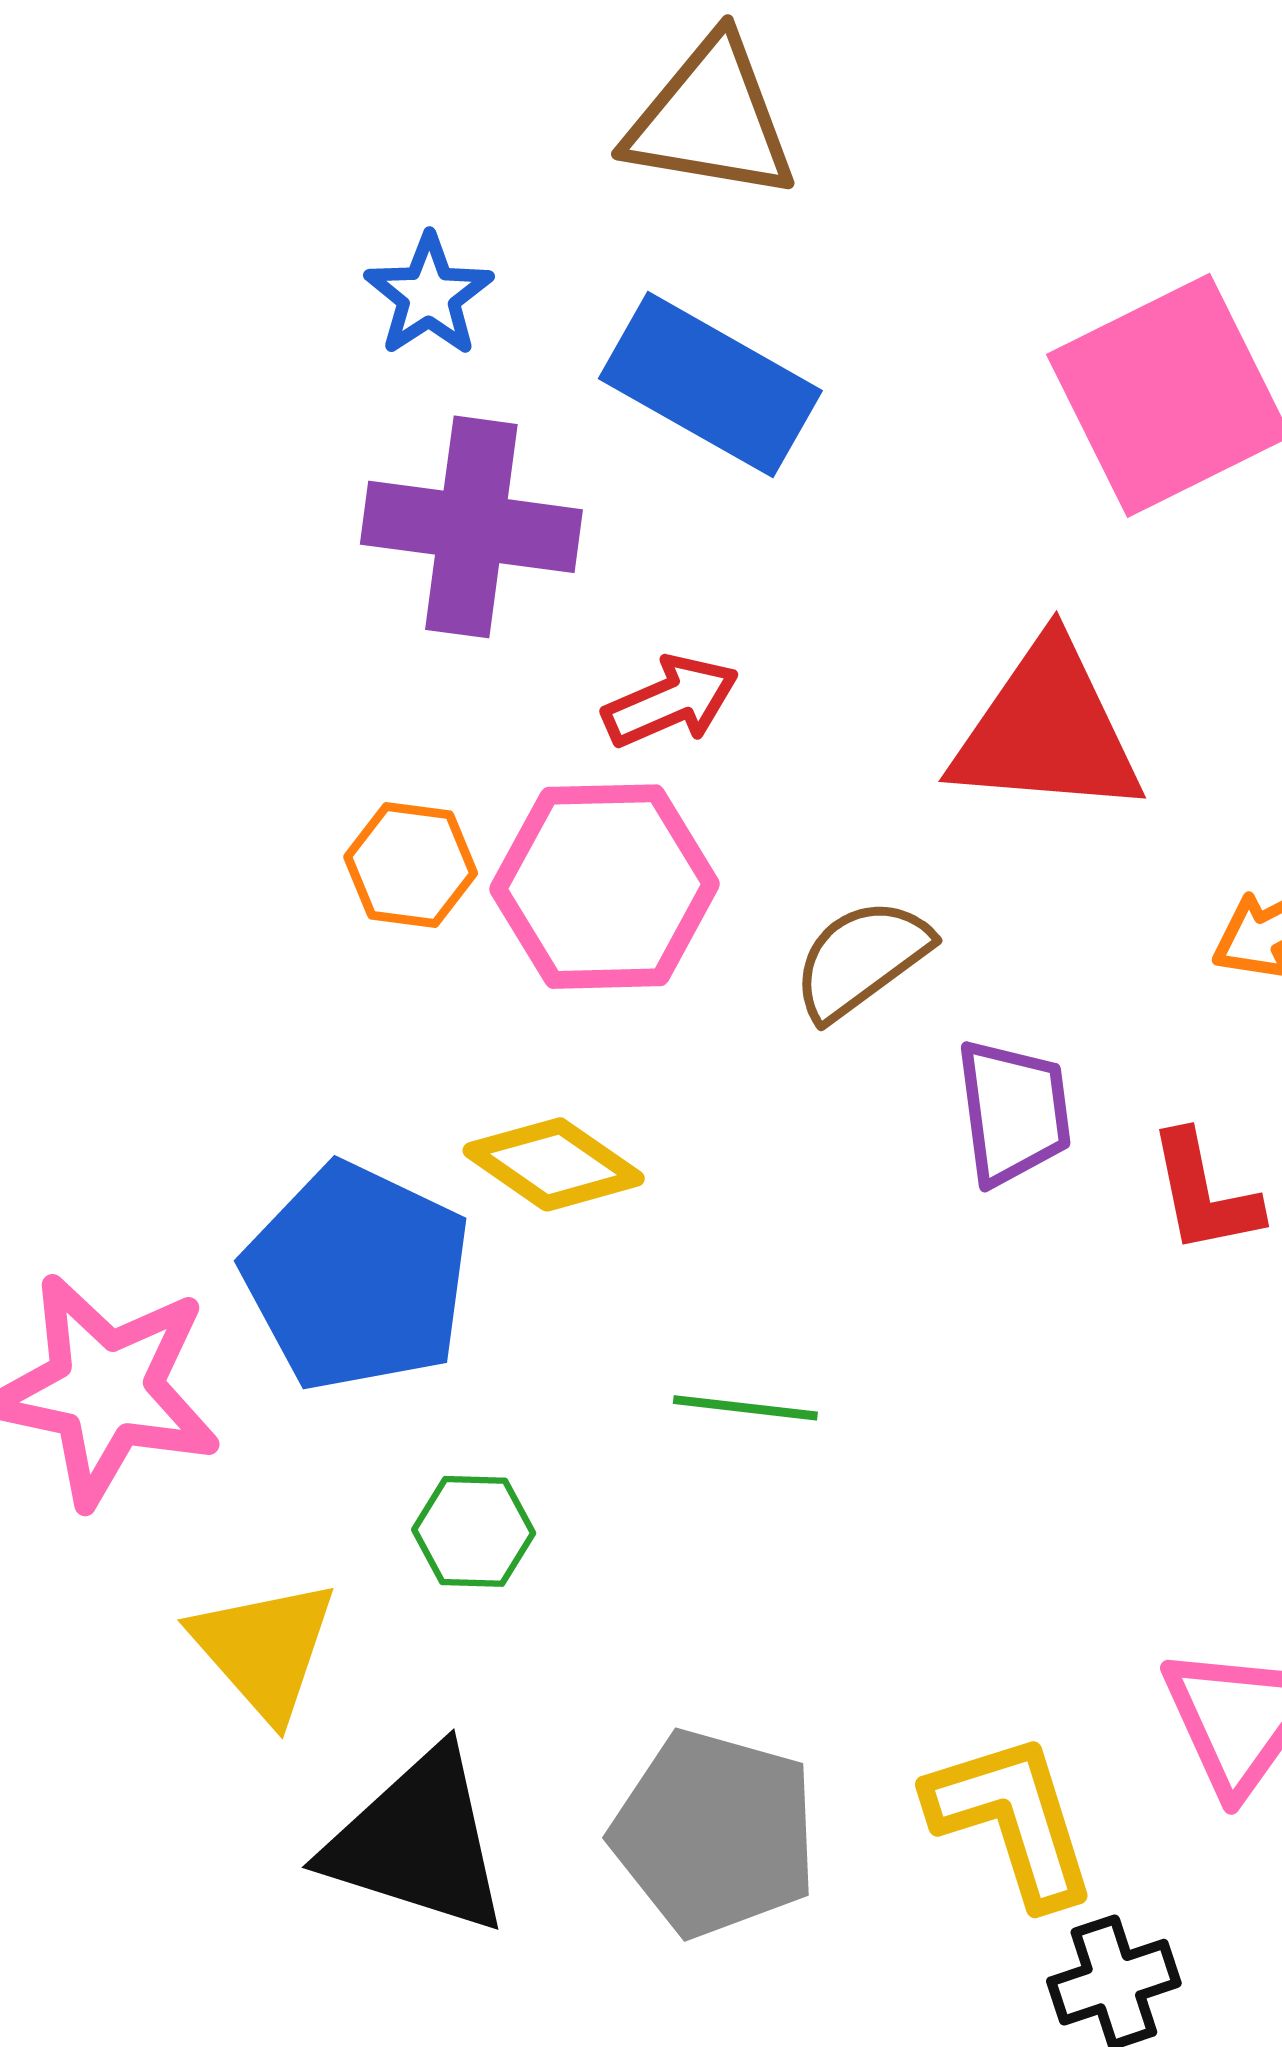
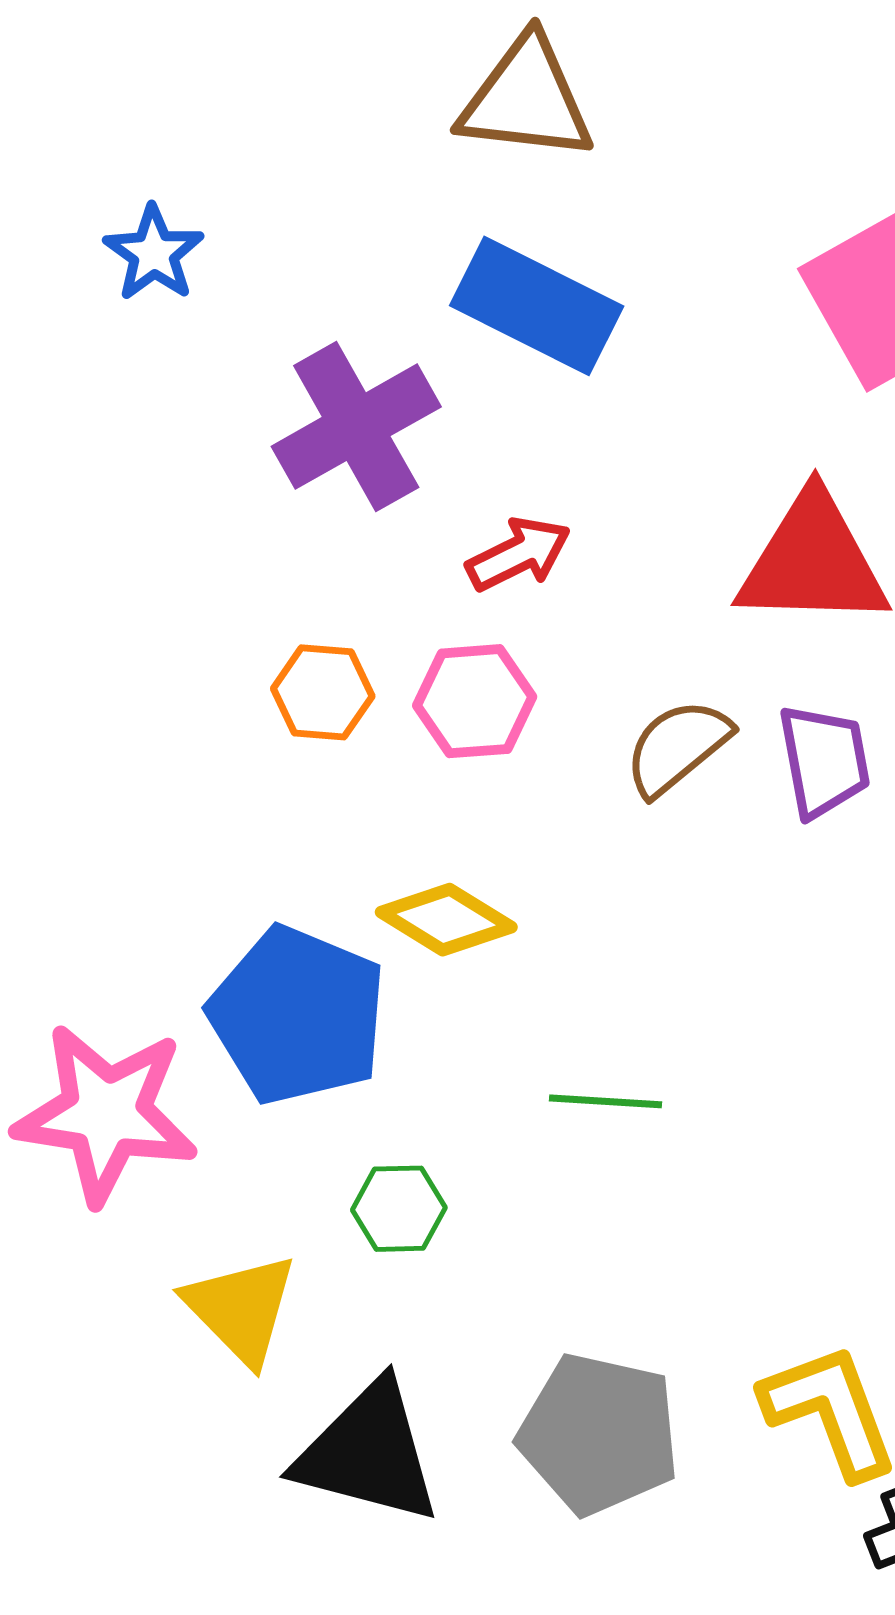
blue star: (429, 295) -> (154, 253), moved
purple cross: (471, 527) -> (356, 427), turned -34
pink hexagon: (605, 887) -> (475, 701), size x0.7
purple trapezoid: (1014, 1112) -> (824, 761), moved

